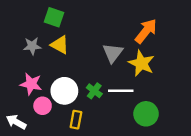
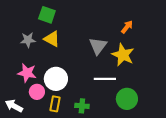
orange arrow: (146, 31) -> (127, 27), size x0.6
green cross: (94, 91) -> (82, 106), moved, turned -32
yellow rectangle: (76, 120) -> (55, 104), moved

